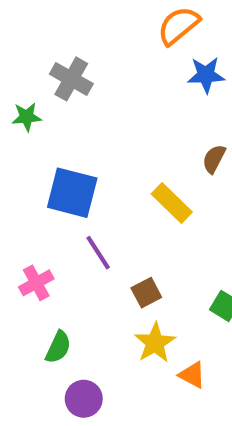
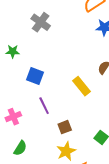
green star: (27, 117) -> (13, 51), moved
blue square: (72, 193) -> (35, 76), size x0.7

